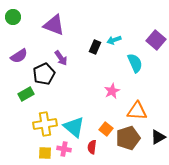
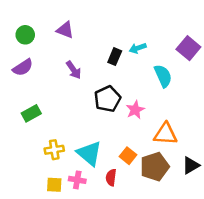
green circle: (13, 17) -> (25, 35), moved
purple triangle: (54, 25) -> (65, 30), size x0.7
black pentagon: (44, 74) -> (107, 99), moved
yellow cross: (45, 124) -> (54, 150), size x0.7

